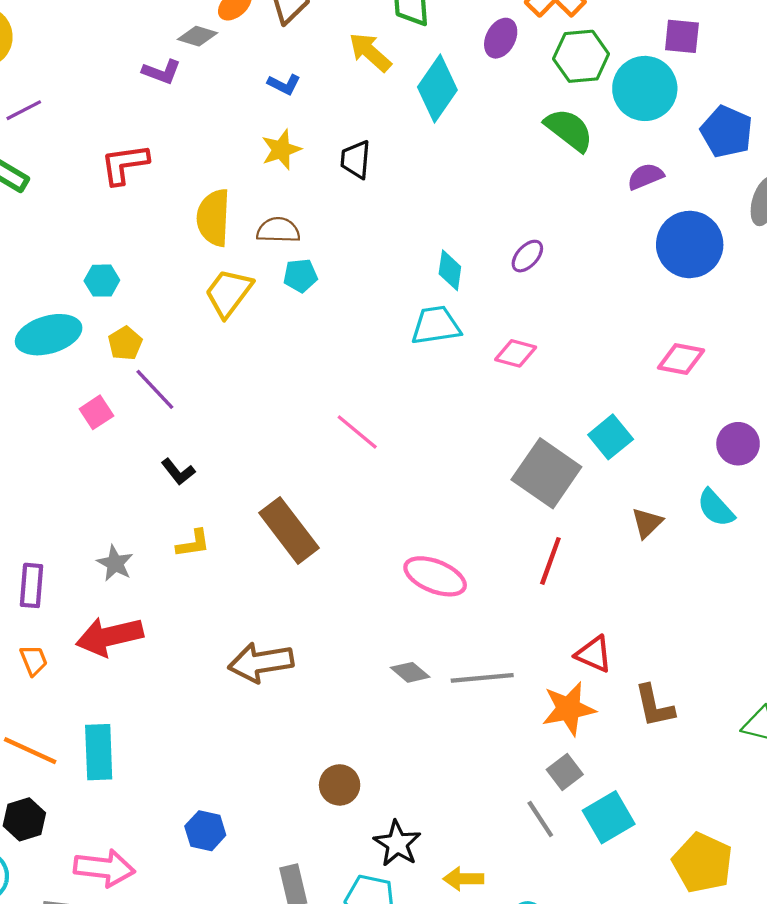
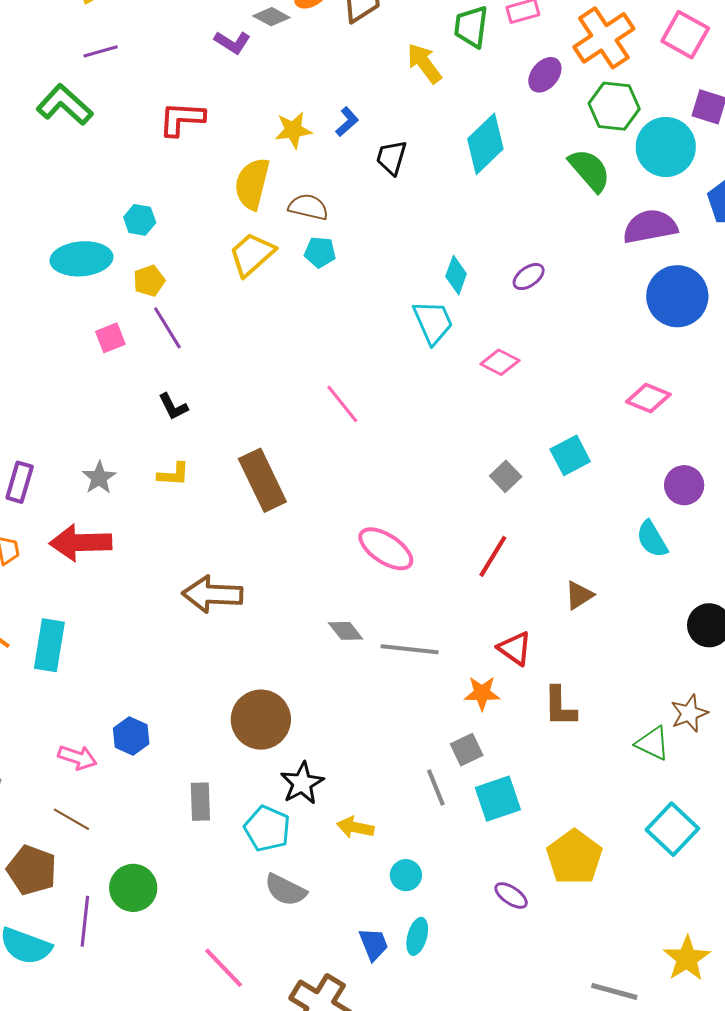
blue L-shape: (284, 84) -> (347, 122), moved, turned -80
cyan diamond: (437, 88) -> (485, 144), moved
yellow star: (281, 150) -> (293, 130), moved
purple semicircle: (646, 176) -> (650, 227), size x1.6
cyan trapezoid: (436, 325) -> (433, 322), turned 63
gray square: (546, 473) -> (506, 476), size x0.5
brown triangle: (647, 523) -> (579, 595), moved
orange star: (569, 709) -> (482, 693), size x0.7
brown circle: (340, 785) -> (261, 720), size x1.6
pink arrow: (104, 868) -> (77, 757), moved, size x0.7

